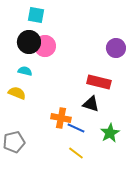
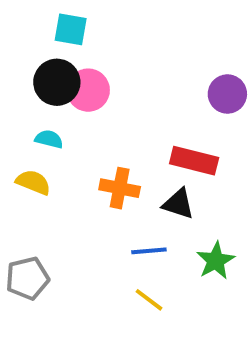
orange cross: (61, 118) -> (120, 188), moved
blue line: (76, 128) -> (149, 251), turned -30

